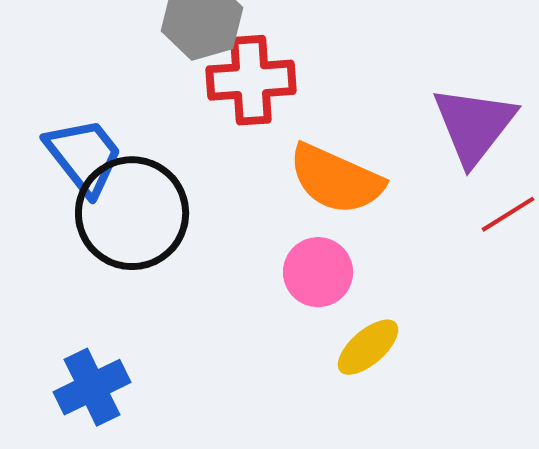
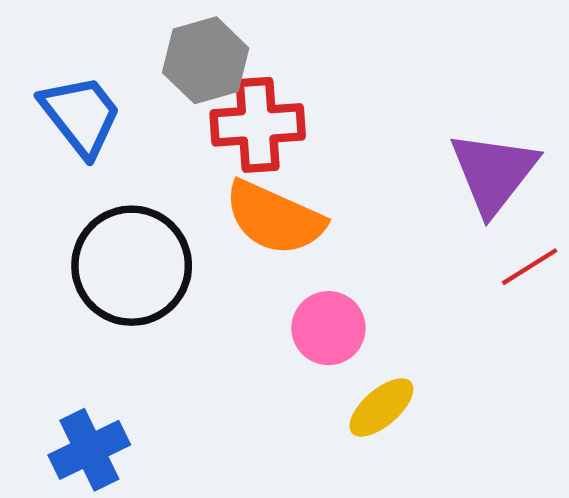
blue trapezoid: (84, 156) -> (81, 115), moved
orange semicircle: (336, 179) -> (275, 218), moved

